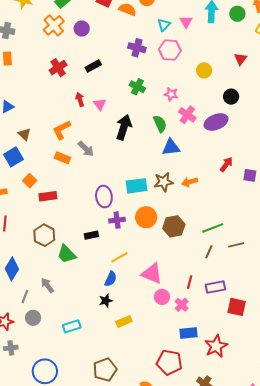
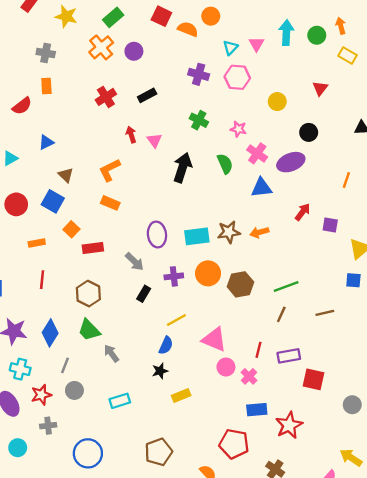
blue triangle: (171, 147) -> (261, 188), moved
gray arrow: (86, 149) -> (135, 262), moved
blue square: (13, 157) -> (53, 201), turned -30
purple ellipse: (104, 197) -> (157, 235), moved
black rectangle: (91, 235) -> (144, 294), turned -48
brown line: (236, 245) -> (325, 313), moved
green trapezoid: (67, 254) -> (89, 330), moved
gray arrow: (47, 285) -> (111, 353), moved

